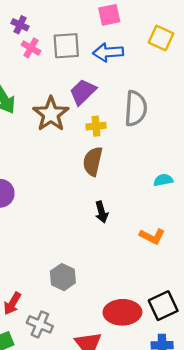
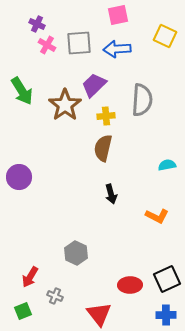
red ellipse: (122, 312) -> (130, 285), size x0.7
gray cross: (40, 324) -> (55, 296), size x0.7

